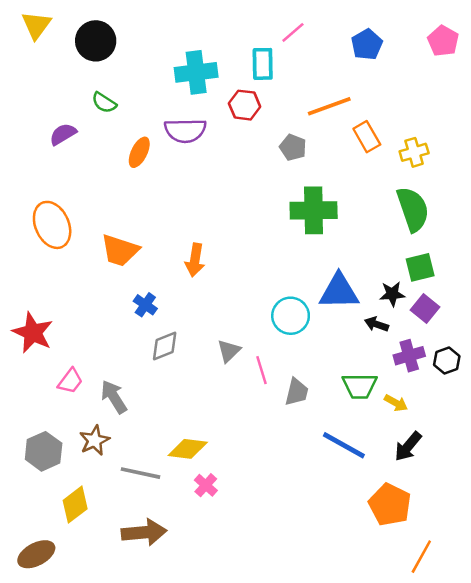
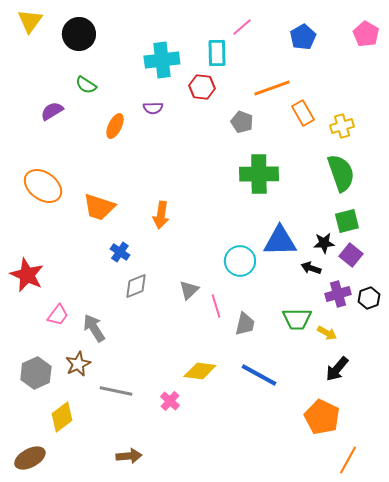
purple semicircle: (185, 130) -> (153, 108), size x0.6
orange ellipse: (52, 225) -> (43, 186), turned -30
blue line: (344, 445) -> (259, 375), moved
yellow diamond: (188, 449) -> (200, 371), moved
brown arrow: (144, 532) -> (129, 456), moved, size x0.7

